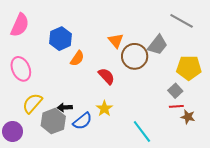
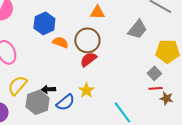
orange triangle: (116, 41) -> (97, 12), moved, turned -49
brown circle: (135, 56) -> (87, 40), moved
orange semicircle: (77, 58) -> (60, 42), turned -105
red semicircle: (106, 76) -> (88, 59), turned -84

